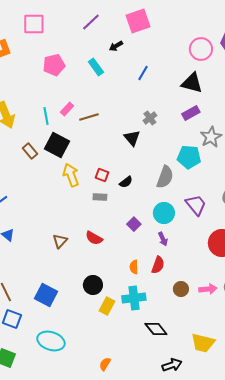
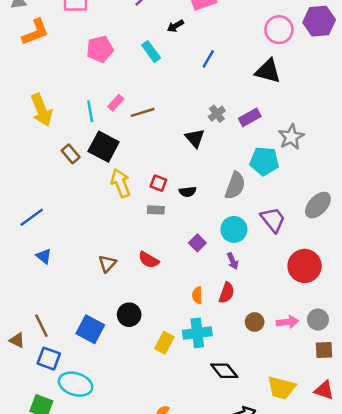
purple rectangle: (191, 113) -> (250, 117), moved
black semicircle: (126, 182) -> (188, 192), turned 32
black circle: (93, 285) -> (129, 315), moved
cyan ellipse: (51, 341) -> (76, 384), moved

